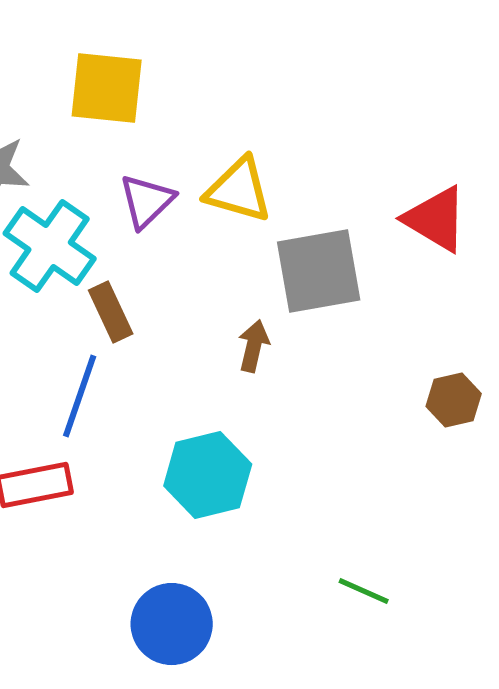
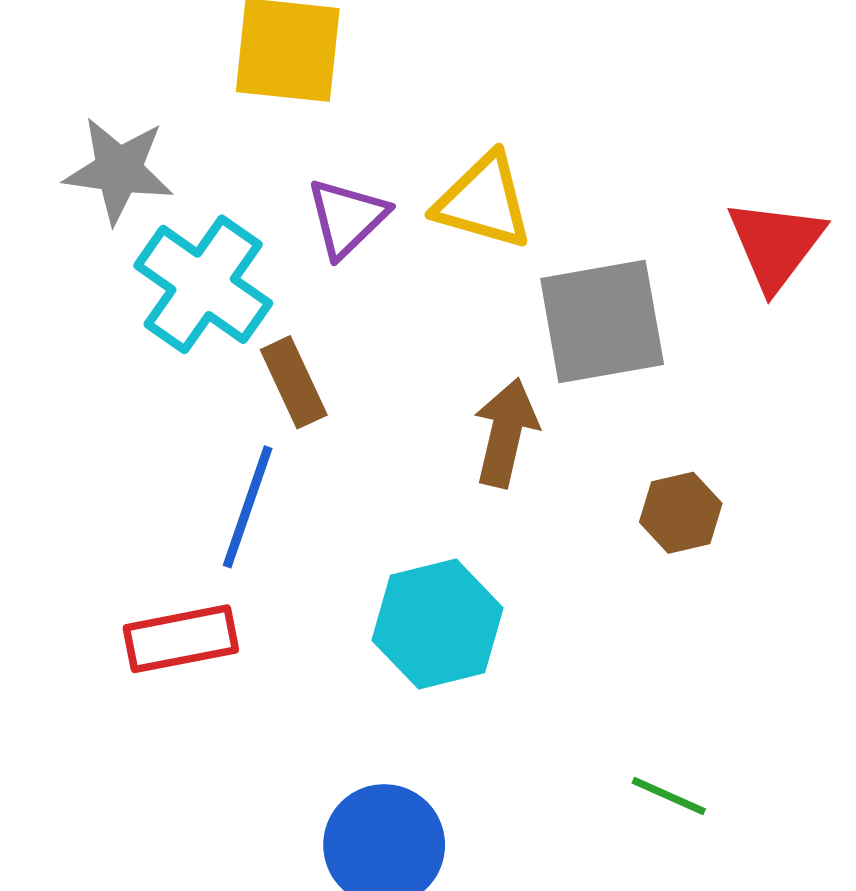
red triangle: (436, 219) -> (776, 244), turned 36
brown arrow: (254, 346) -> (506, 433), size x1.4
brown hexagon: (454, 400) -> (681, 513), moved

